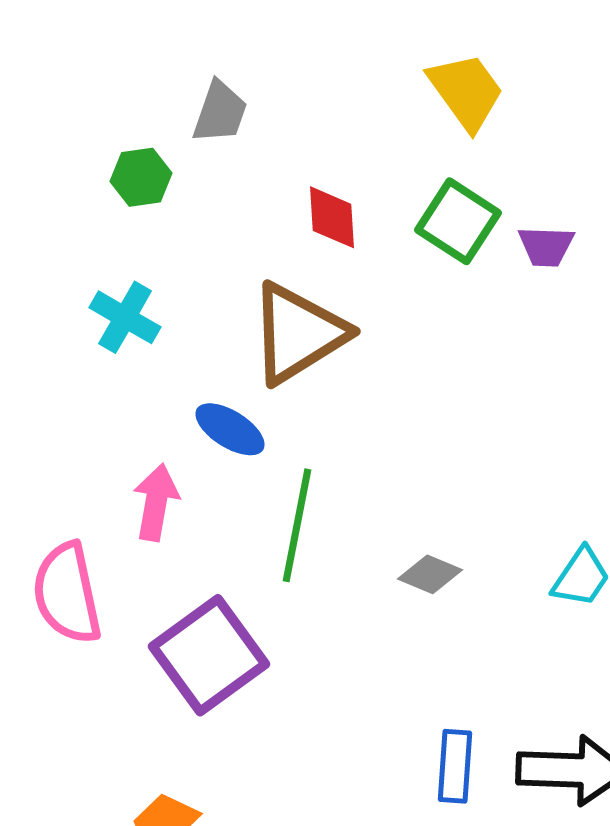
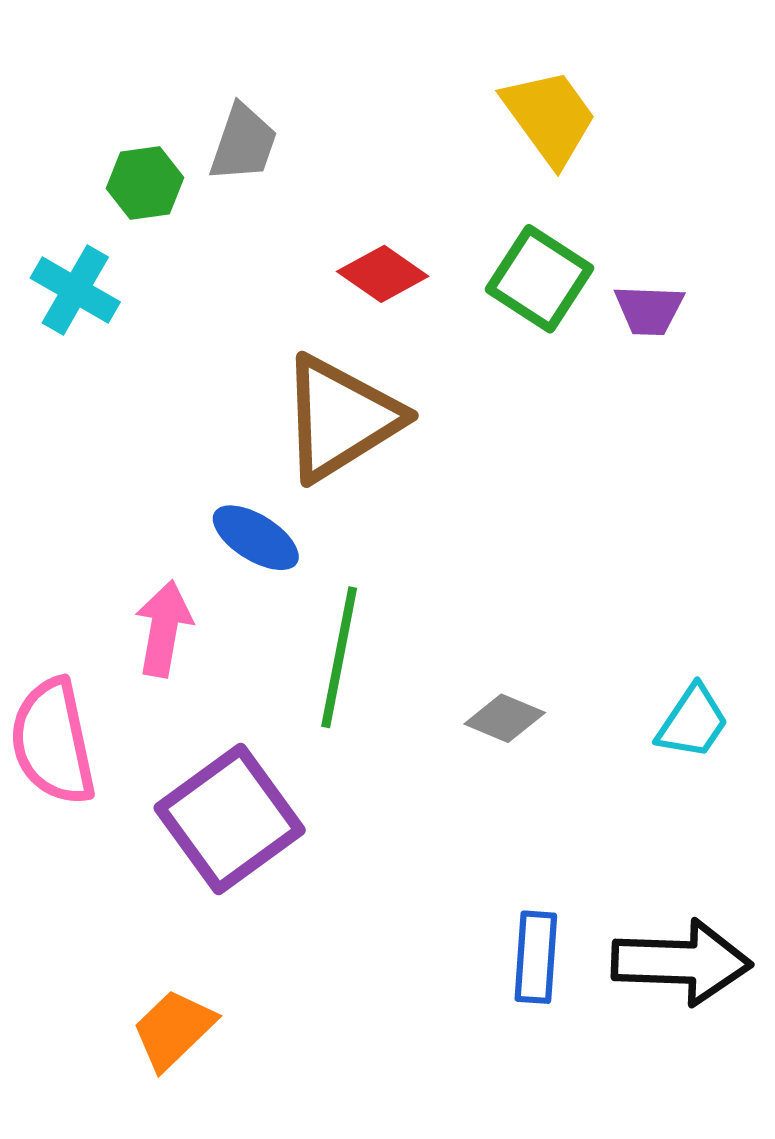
green hexagon: (141, 177) -> (145, 183), moved
red diamond: (332, 217) -> (383, 274), turned -52
cyan cross: (125, 317) -> (75, 290), moved

